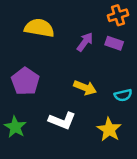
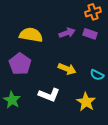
yellow semicircle: (39, 28) -> (31, 35), moved
purple arrow: (85, 42) -> (67, 33), turned 35
cyan semicircle: (123, 95) -> (97, 75), turned 40

